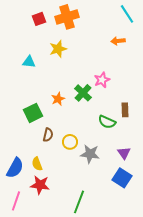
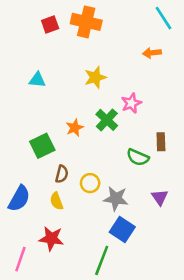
orange cross: (67, 17) -> (86, 22), turned 30
yellow star: (58, 49) -> (95, 77), moved
yellow semicircle: (37, 164) -> (57, 201), moved
blue semicircle: (15, 168) -> (19, 199), moved
blue square: (122, 178) -> (122, 229), moved

